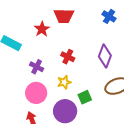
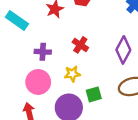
purple cross: (37, 67) -> (43, 52), turned -32

